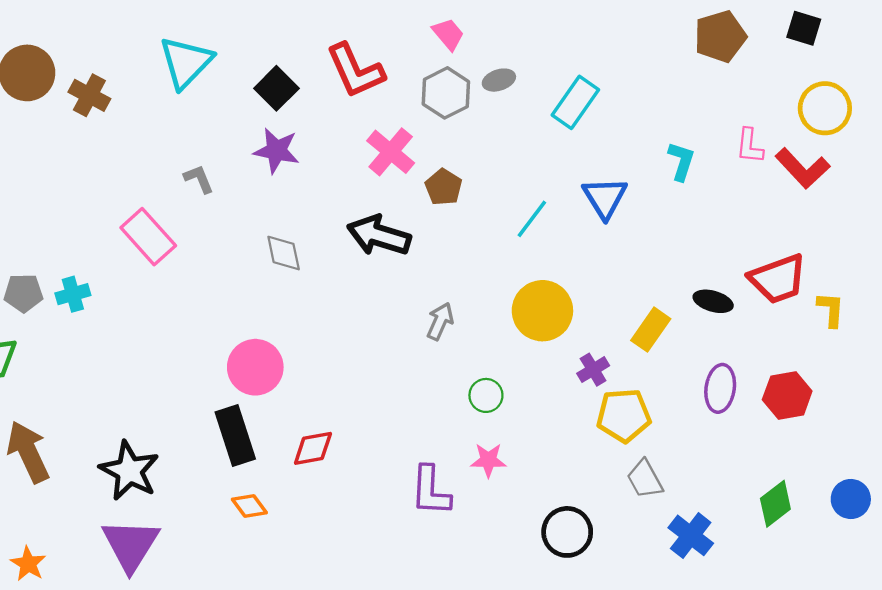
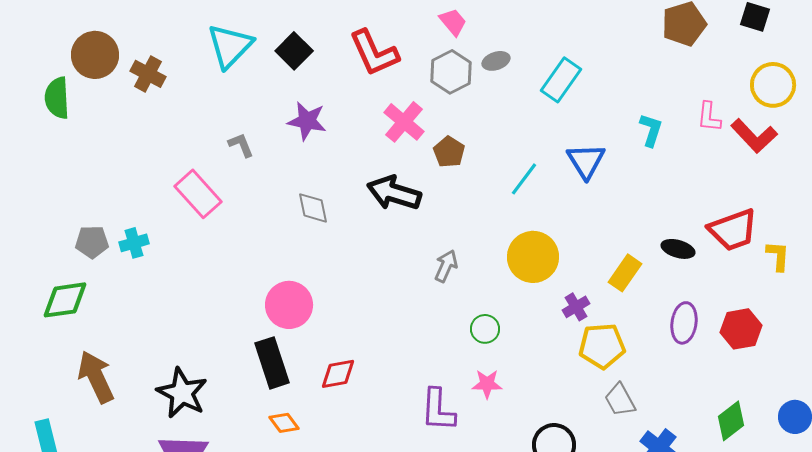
black square: (276, 88) -> (294, 51), moved

